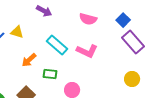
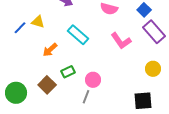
pink L-shape: (87, 51) -> (121, 41), moved, turned 30
green rectangle: (50, 74) -> (68, 72), moved, turned -32

